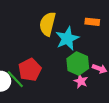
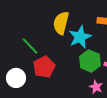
green line: (15, 79) -> (30, 46), moved
pink star: (81, 81) -> (96, 87), moved

